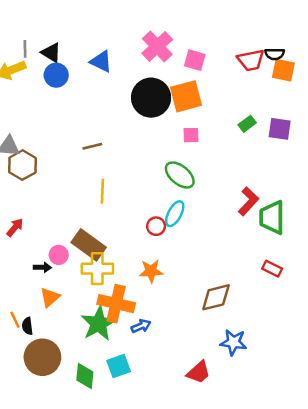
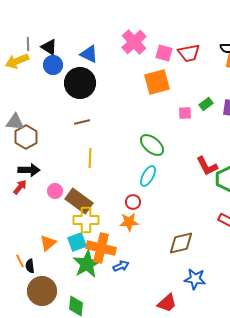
red trapezoid: (251, 60) -> (189, 53), moved
black circle: (151, 98) -> (80, 83), moved
pink square: (191, 135) -> (185, 113), moved
red L-shape: (248, 201) -> (207, 166), turned 110
red circle: (156, 226) -> (133, 202), moved
pink circle: (59, 255) -> (55, 191), moved
black arrow: (42, 267) -> (29, 170), moved, size x1.5
cyan square: (119, 366) -> (77, 242), moved

